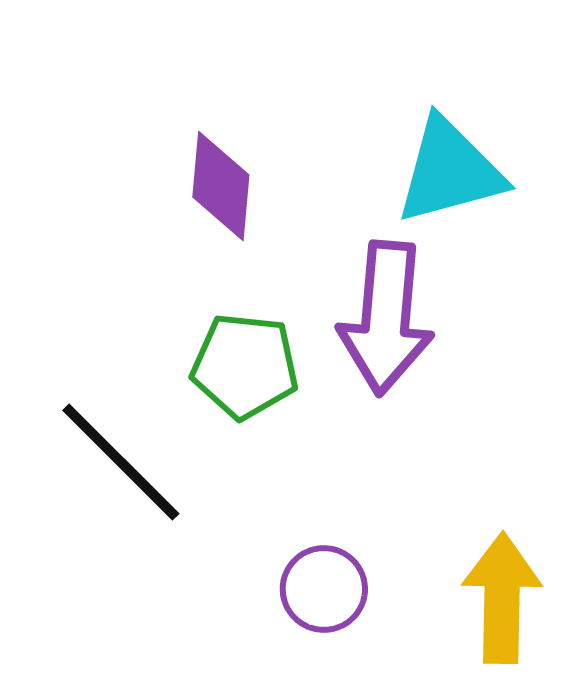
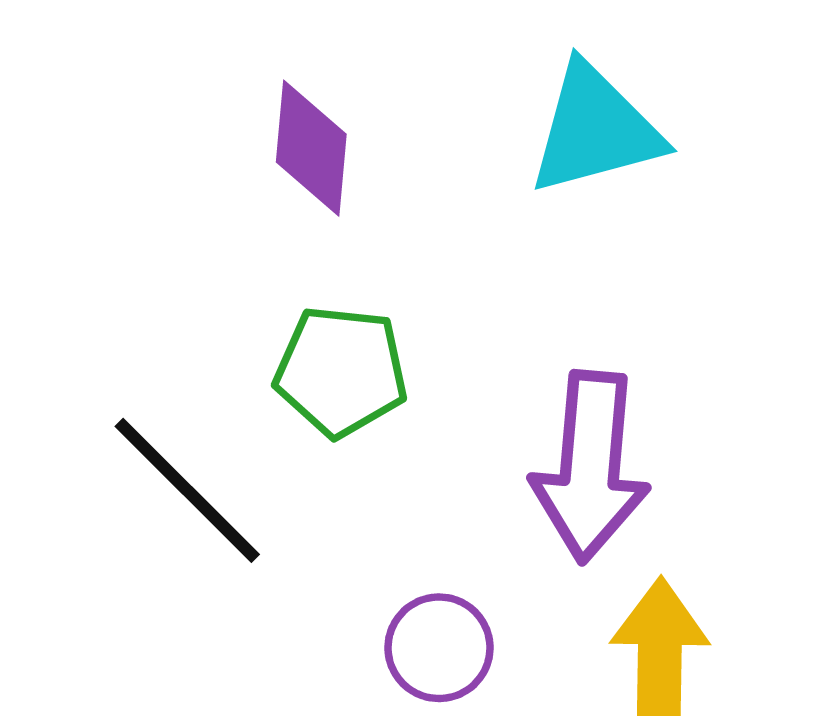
purple arrow: (386, 318) -> (590, 467), moved

